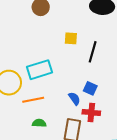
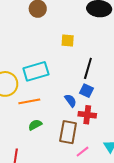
black line: (93, 52) -> (88, 68), moved
green semicircle: (39, 123) -> (35, 125), turned -32

